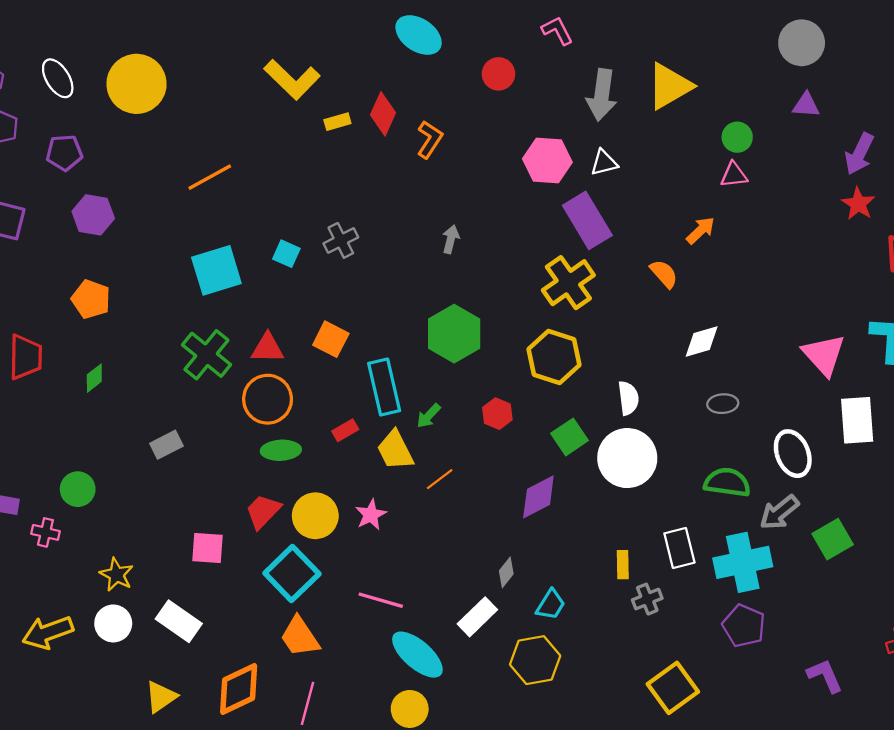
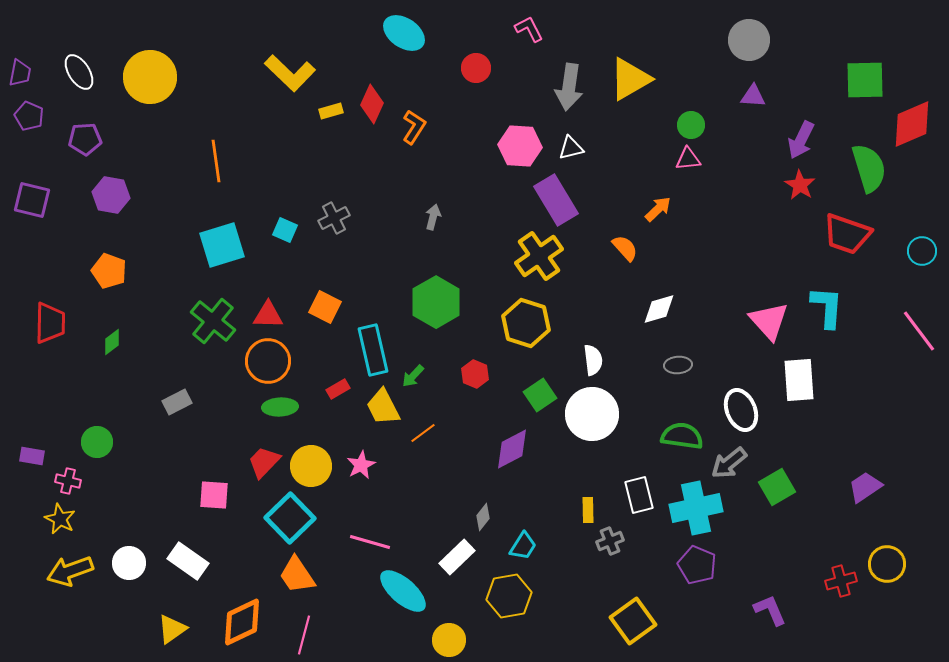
orange line: (210, 177) -> (216, 161), turned -69
yellow star: (117, 575) -> (60, 519), moved
yellow circle: (410, 709) -> (449, 640), moved

